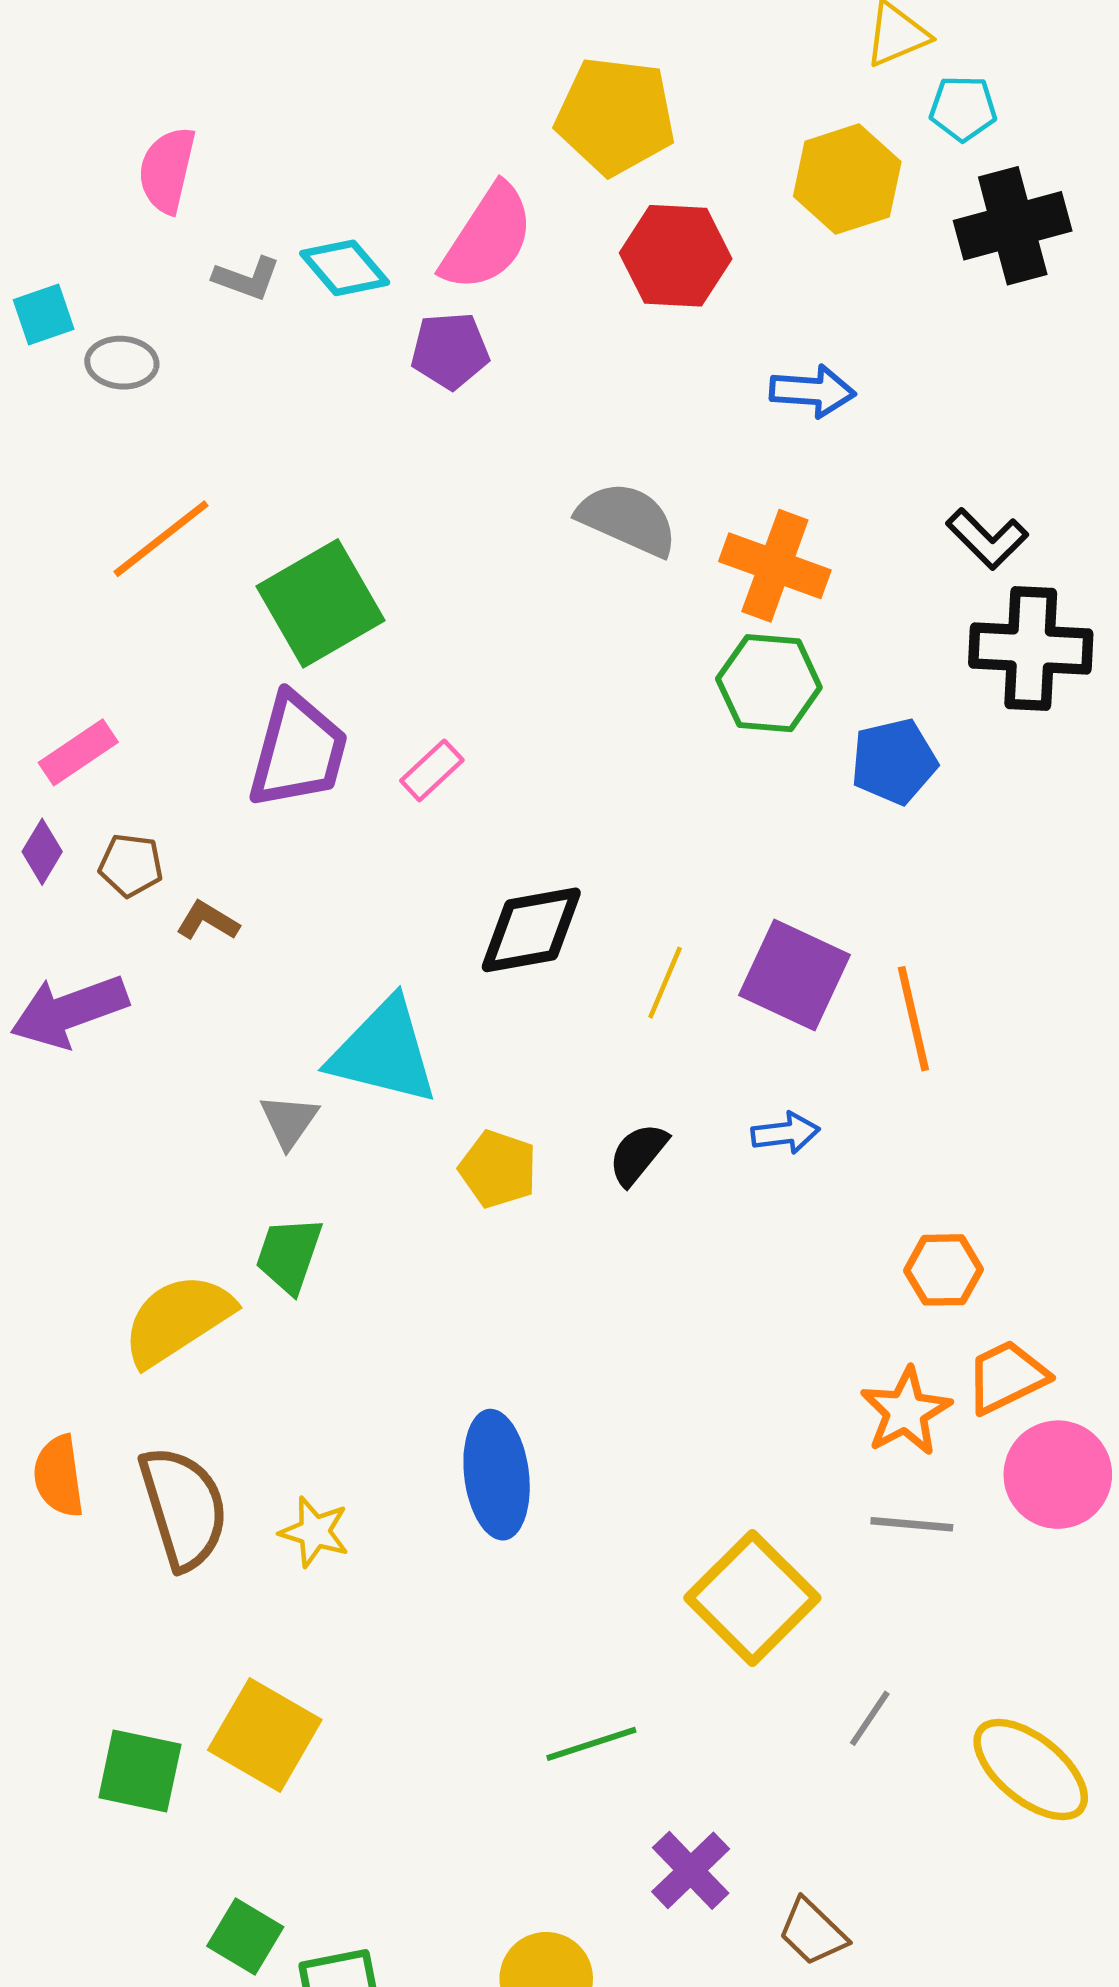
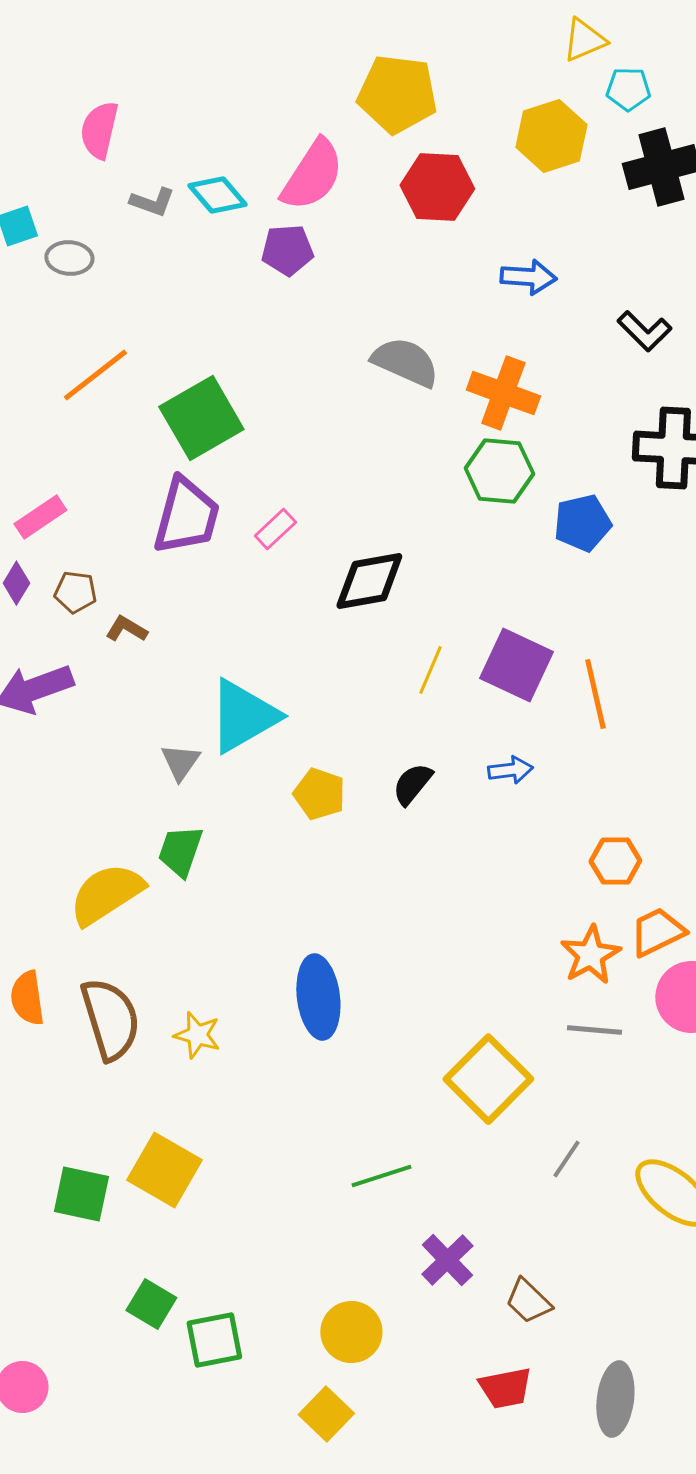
black L-shape: (987, 539) -> (644, 331), moved
black diamond: (531, 930) -> (369, 581), moved
cyan triangle: (384, 1052) -> (243, 716), turned -44

